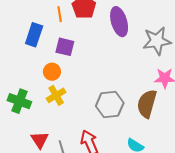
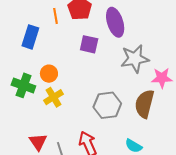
gray star: (157, 41) -> (135, 59), moved
purple square: (65, 47) -> (89, 44), moved
green cross: (19, 101) -> (23, 85), moved

